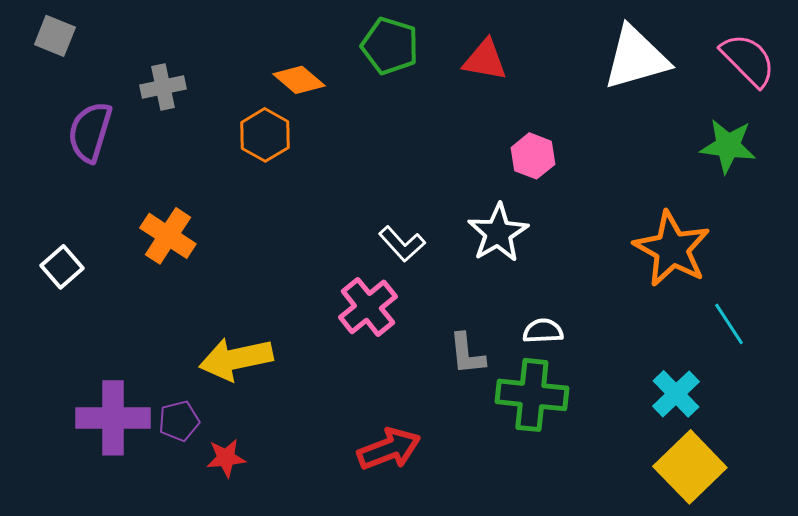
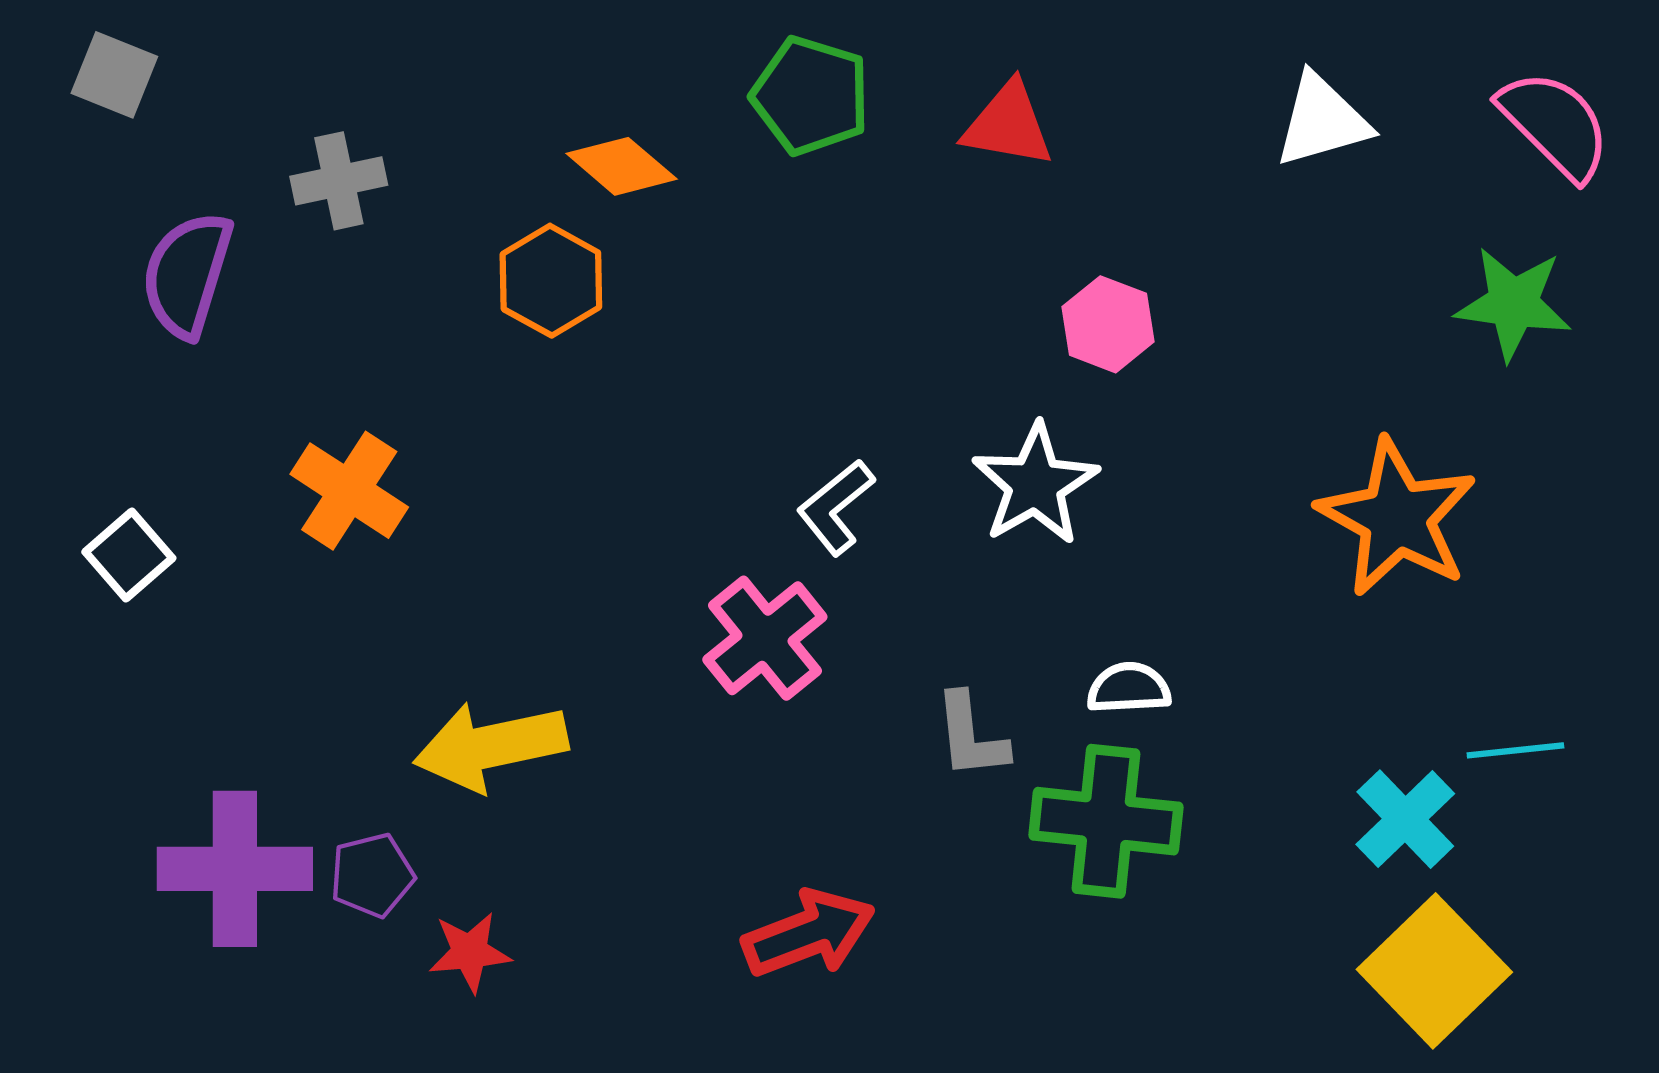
white triangle: (636, 58) -> (1322, 121), size x0.7
white L-shape: (402, 244) -> (836, 507), turned 93
cyan line: (729, 324) -> (1515, 750), moved, turned -63

